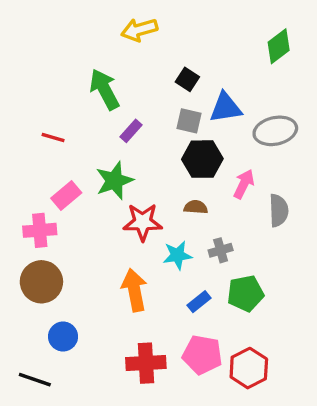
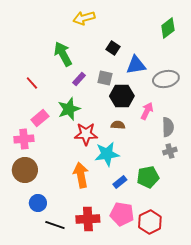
gray square: (189, 121) -> (105, 78), moved
red line: (53, 137) -> (32, 83), turned 32
gray cross: (221, 250) -> (170, 151), moved
cyan star: (177, 255) -> (107, 154), size x1.4
black line: (35, 380) -> (55, 225), moved

